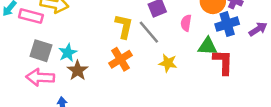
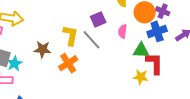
cyan star: (68, 53) -> (14, 63), moved
yellow star: (168, 63) -> (141, 77), moved
brown star: (78, 70) -> (42, 49), moved, turned -30

